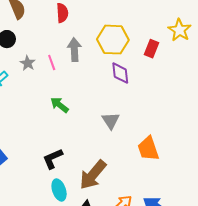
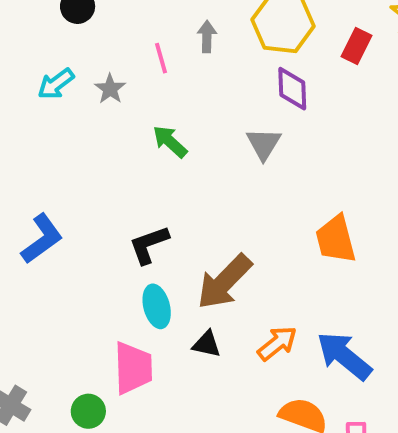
gray arrow: (74, 50) -> (207, 37), size x0.7
gray star: (28, 63) -> (110, 89), moved
gray triangle: (111, 121) -> (264, 144), moved

